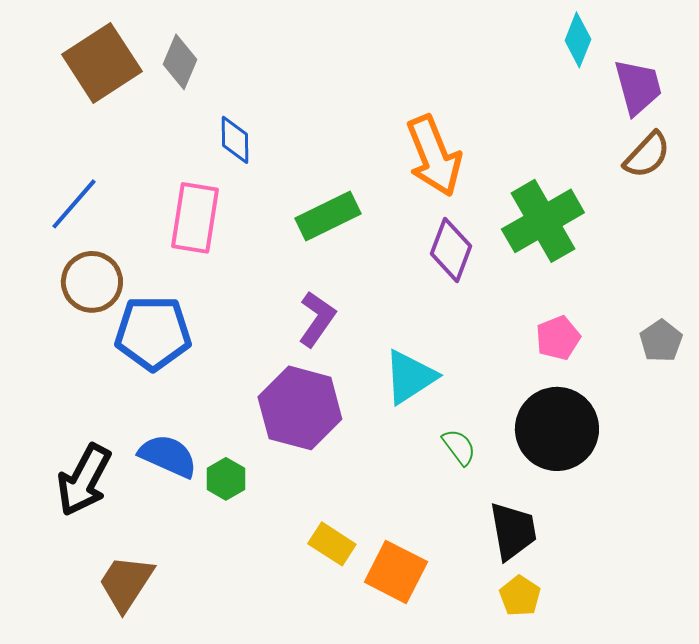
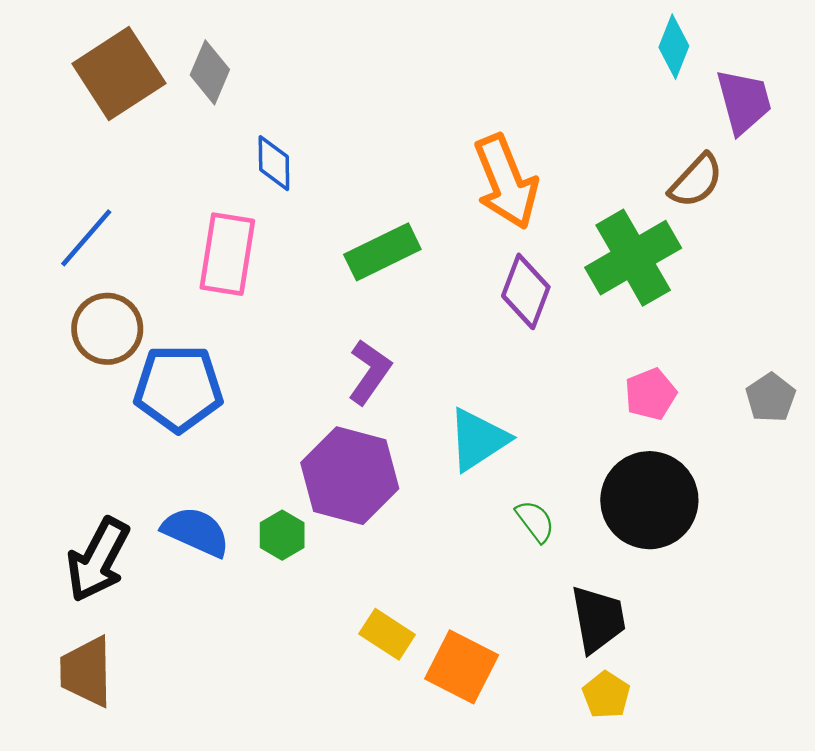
brown semicircle: (647, 155) -> (696, 181), moved
green hexagon: (226, 479) -> (282, 535), moved
brown trapezoid: (126, 583) -> (86, 672), moved, turned -34

